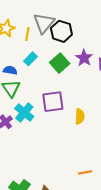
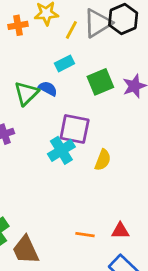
black hexagon: (61, 31) -> (123, 19), moved
blue semicircle: (10, 70) -> (48, 89), moved
cyan cross: (24, 113) -> (61, 150), moved

